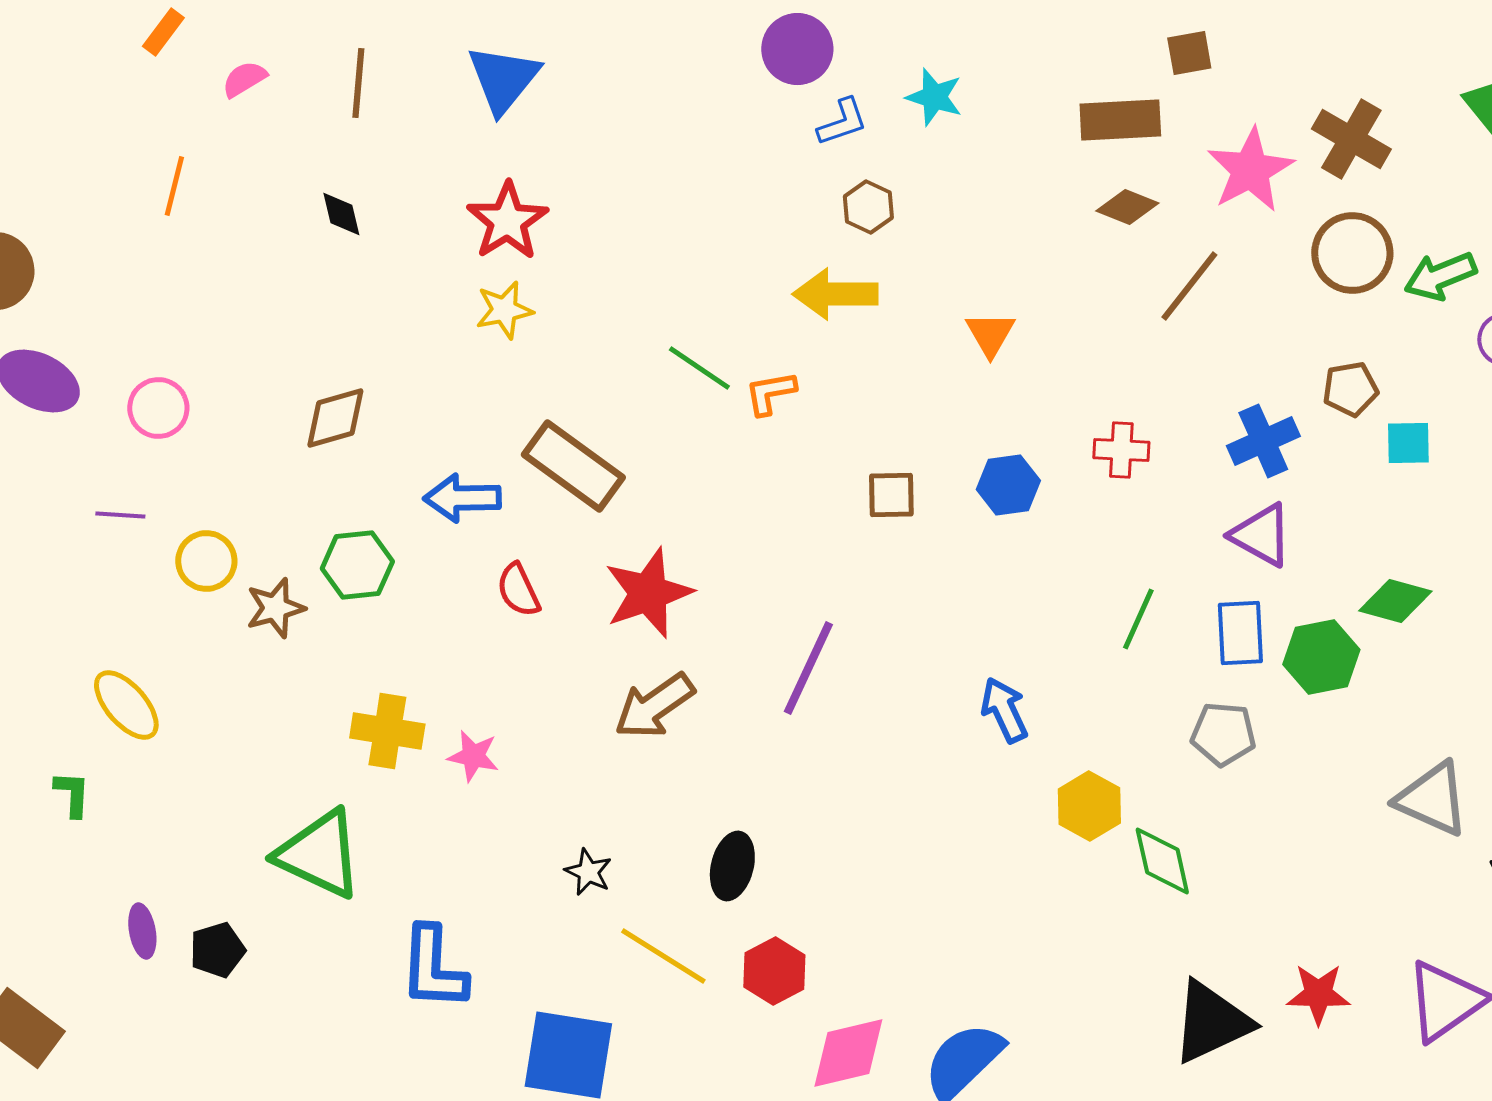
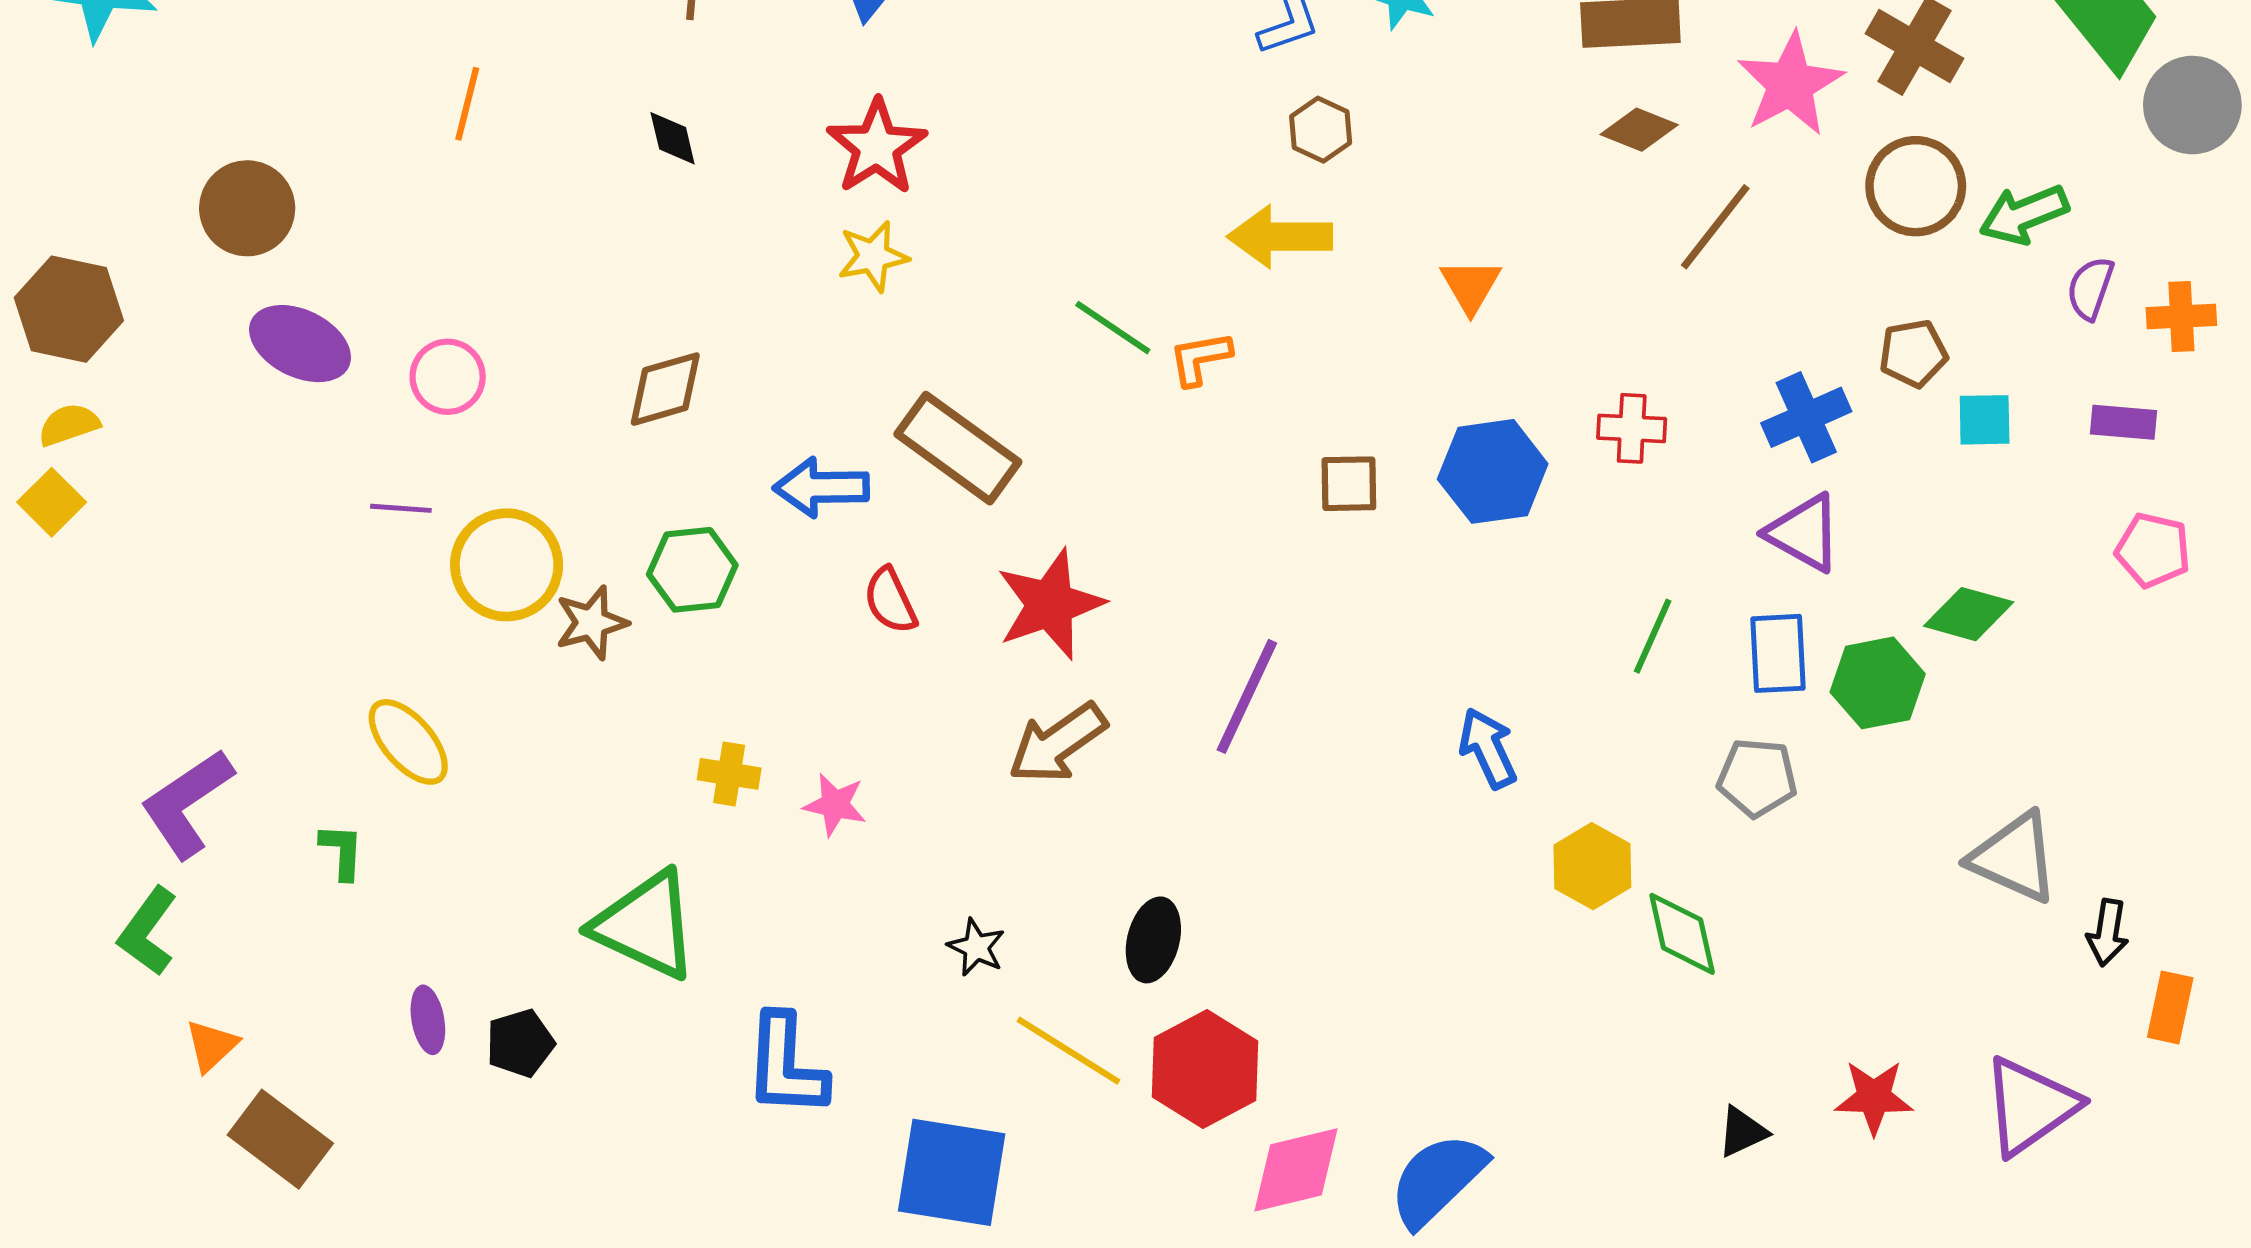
blue hexagon: (1008, 485) -> (1493, 471), size x1.4
yellow circle: (206, 561) -> (507, 565), size x1.5
yellow cross: (387, 731) -> (729, 774), size x0.7
red hexagon: (774, 971) -> (1205, 1069), size x1.4
black triangle: (1211, 1022) -> (1742, 1132), size x0.5

